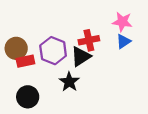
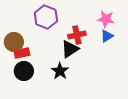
purple hexagon: (53, 51) -> (46, 17), moved
black circle: (28, 97) -> (24, 71), moved

